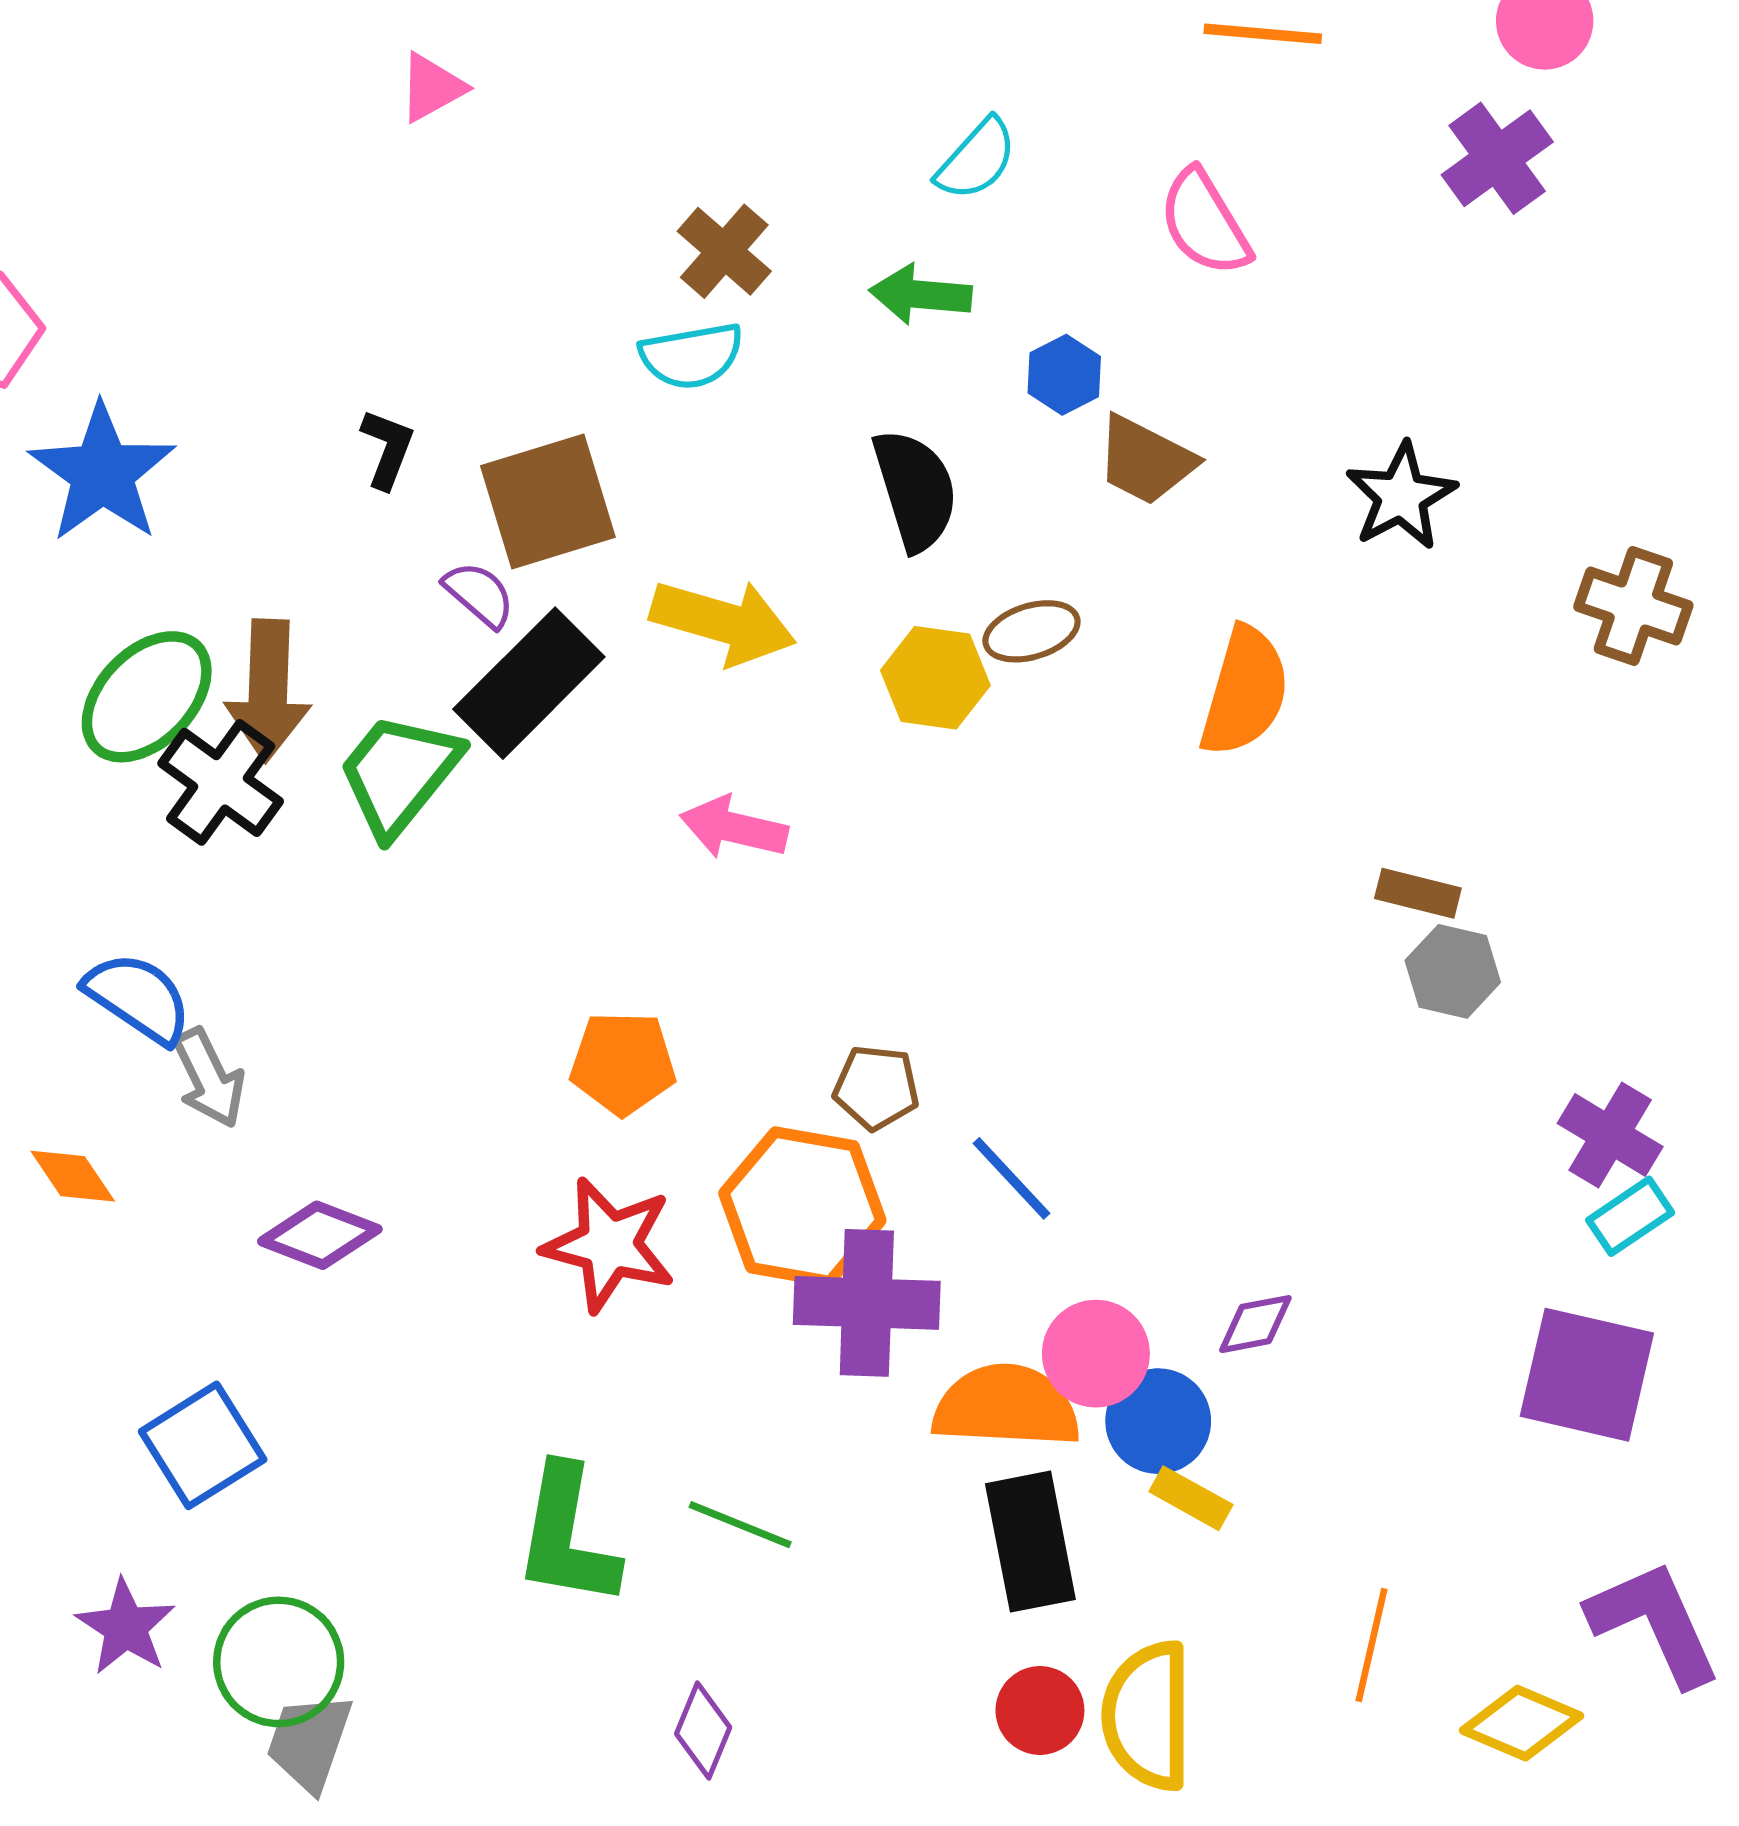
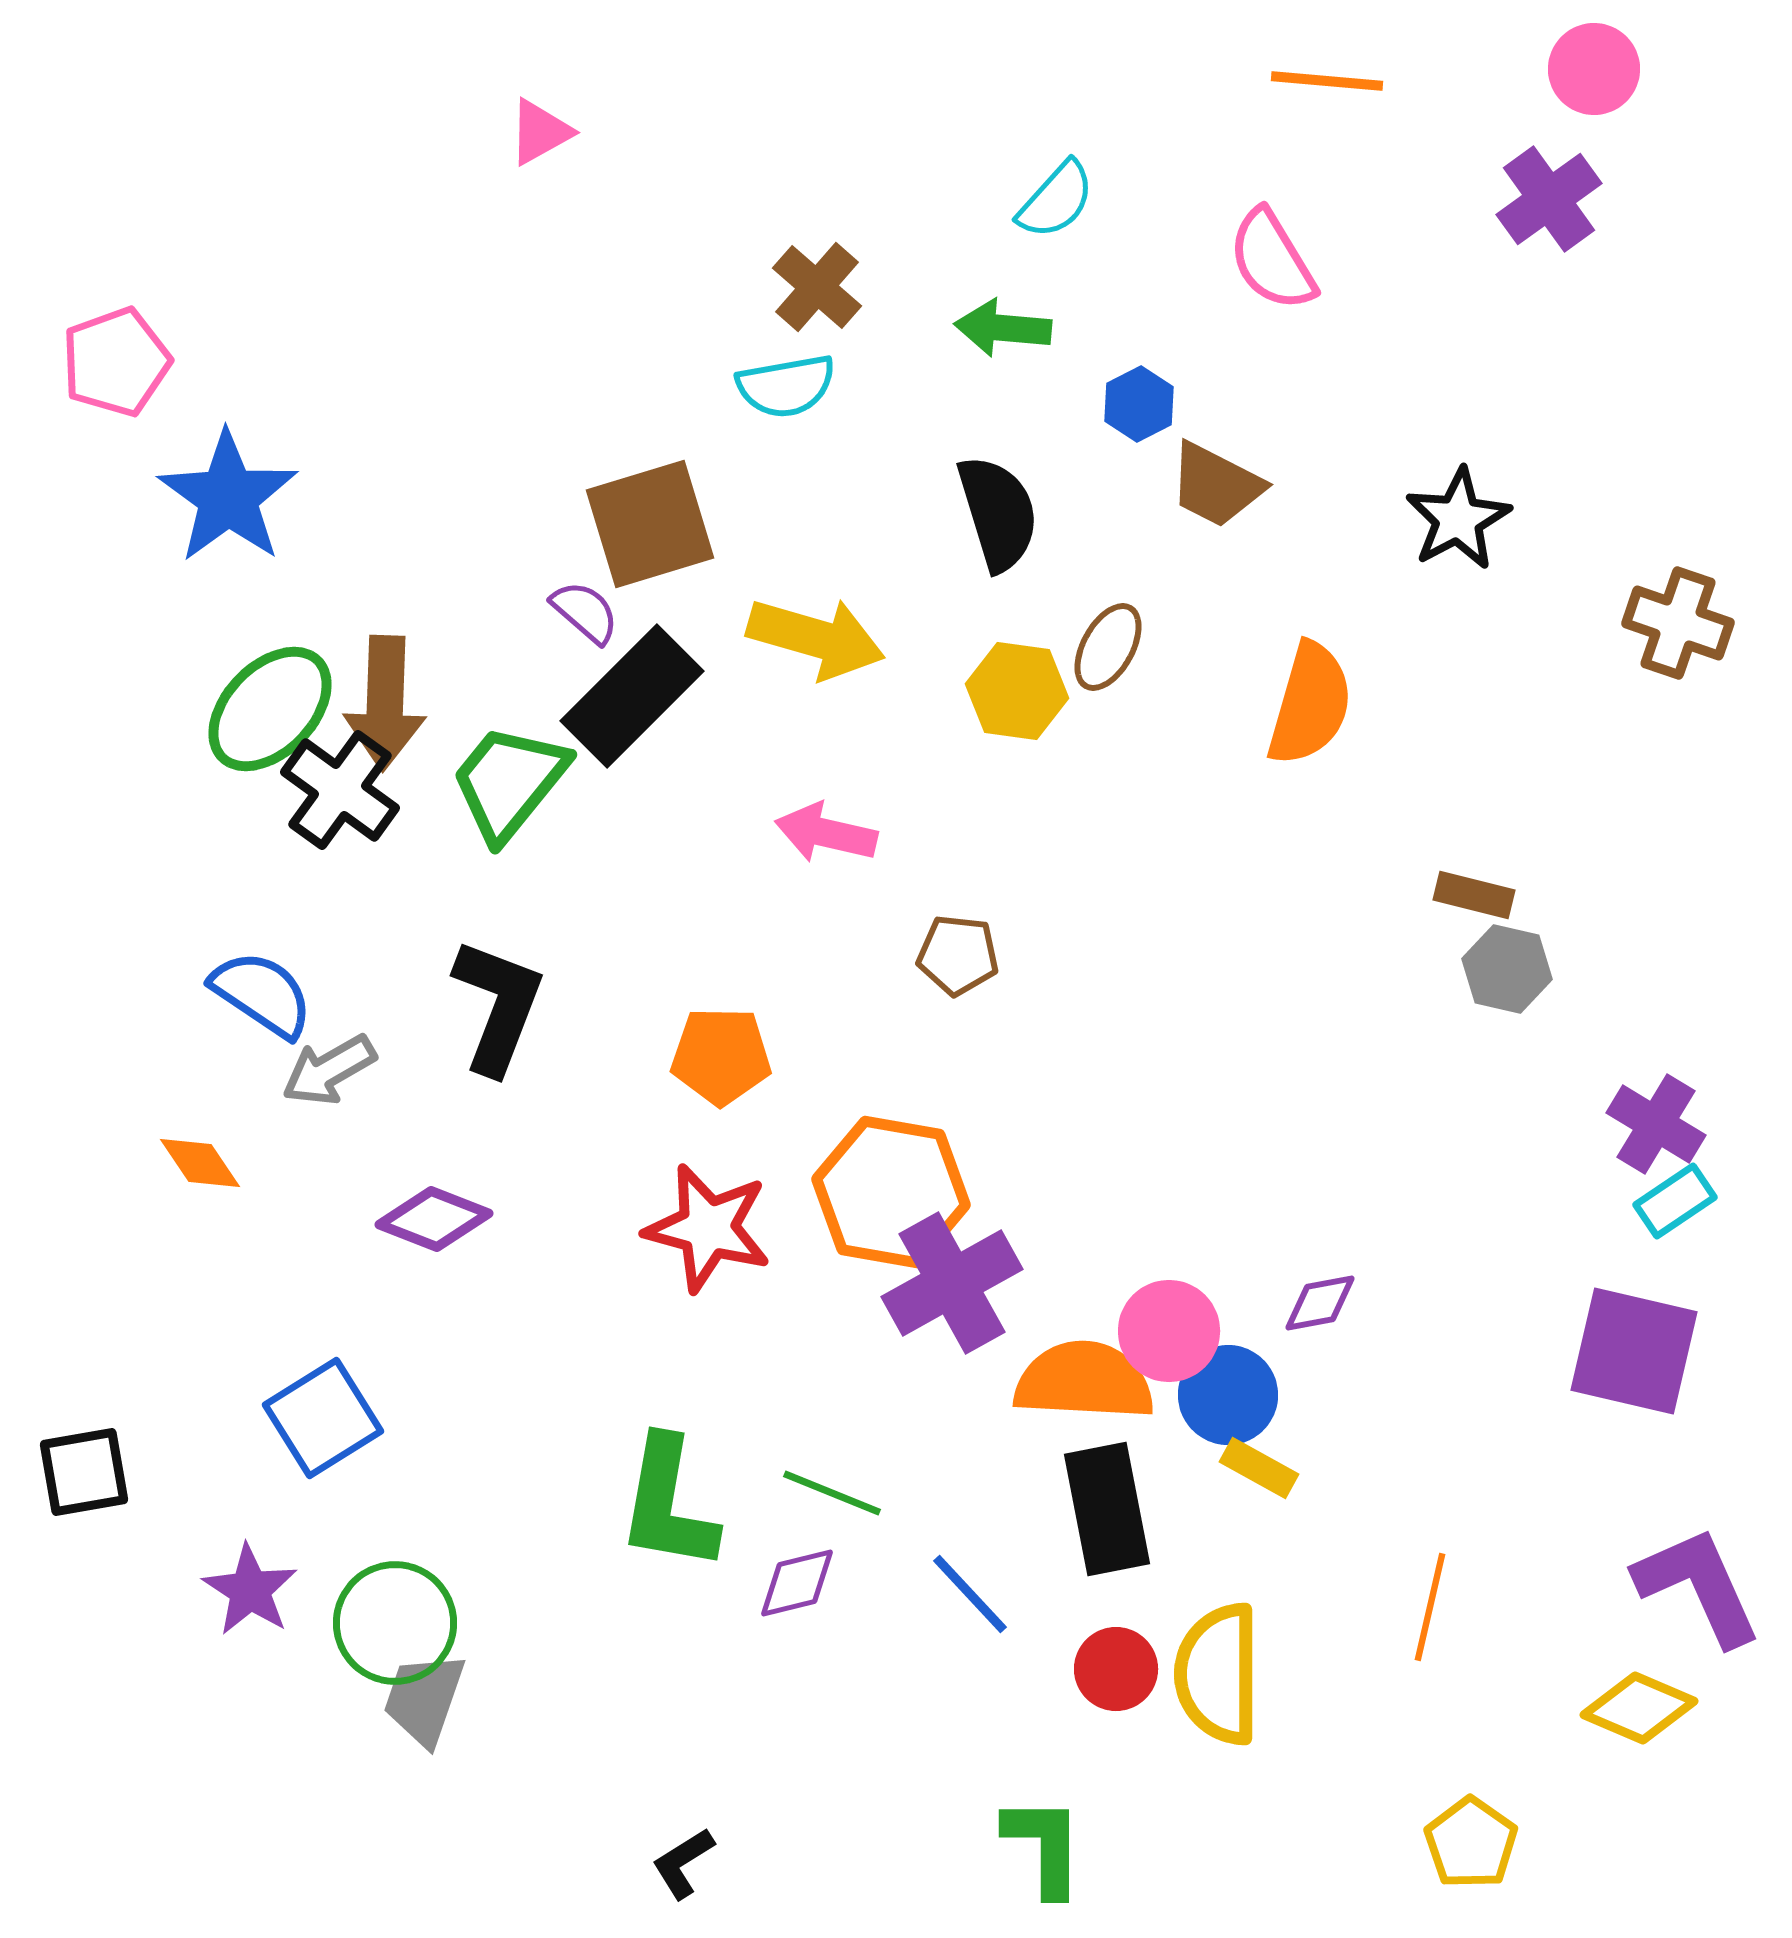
black L-shape: (387, 449) -> (498, 1006), moved, size x1.8
brown ellipse: (1031, 631) -> (1108, 647), turned -44
gray arrow: (209, 1078) -> (329, 1070), turned 86
brown pentagon: (876, 1087) -> (958, 955), moved
blue line: (1011, 1178) -> (970, 1594), moved
purple cross: (867, 1303) -> (952, 1283), turned -31
yellow diamond: (1521, 1723) -> (1639, 1708), moved
purple diamond: (703, 1731) -> (797, 1583), moved, turned 54

